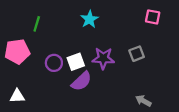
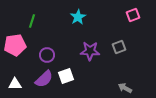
pink square: (153, 17) -> (133, 15), turned -32
white square: (76, 62) -> (66, 76), moved
purple semicircle: (81, 81) -> (44, 79), moved

